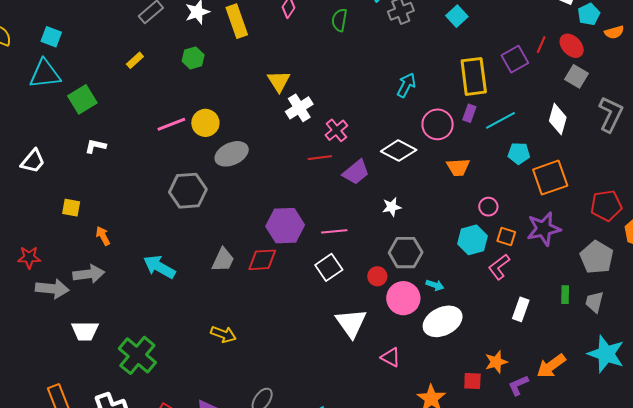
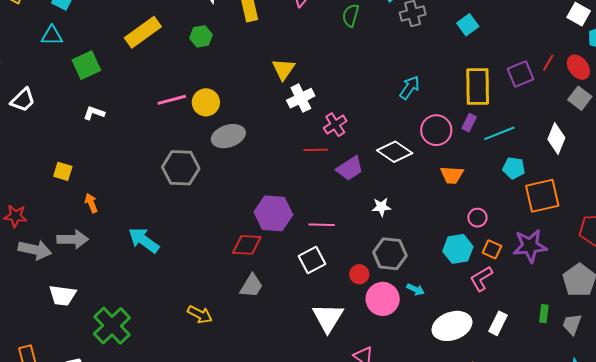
yellow rectangle: (135, 60) -> (143, 32), size x2.0
cyan triangle: (45, 74) -> (52, 36), size x0.7
white trapezoid: (33, 161) -> (23, 100), moved
gray trapezoid: (223, 260) -> (251, 286), moved
white ellipse: (443, 321) -> (452, 326), moved

